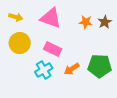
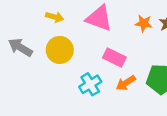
pink rectangle: (53, 49) -> (114, 58), moved

